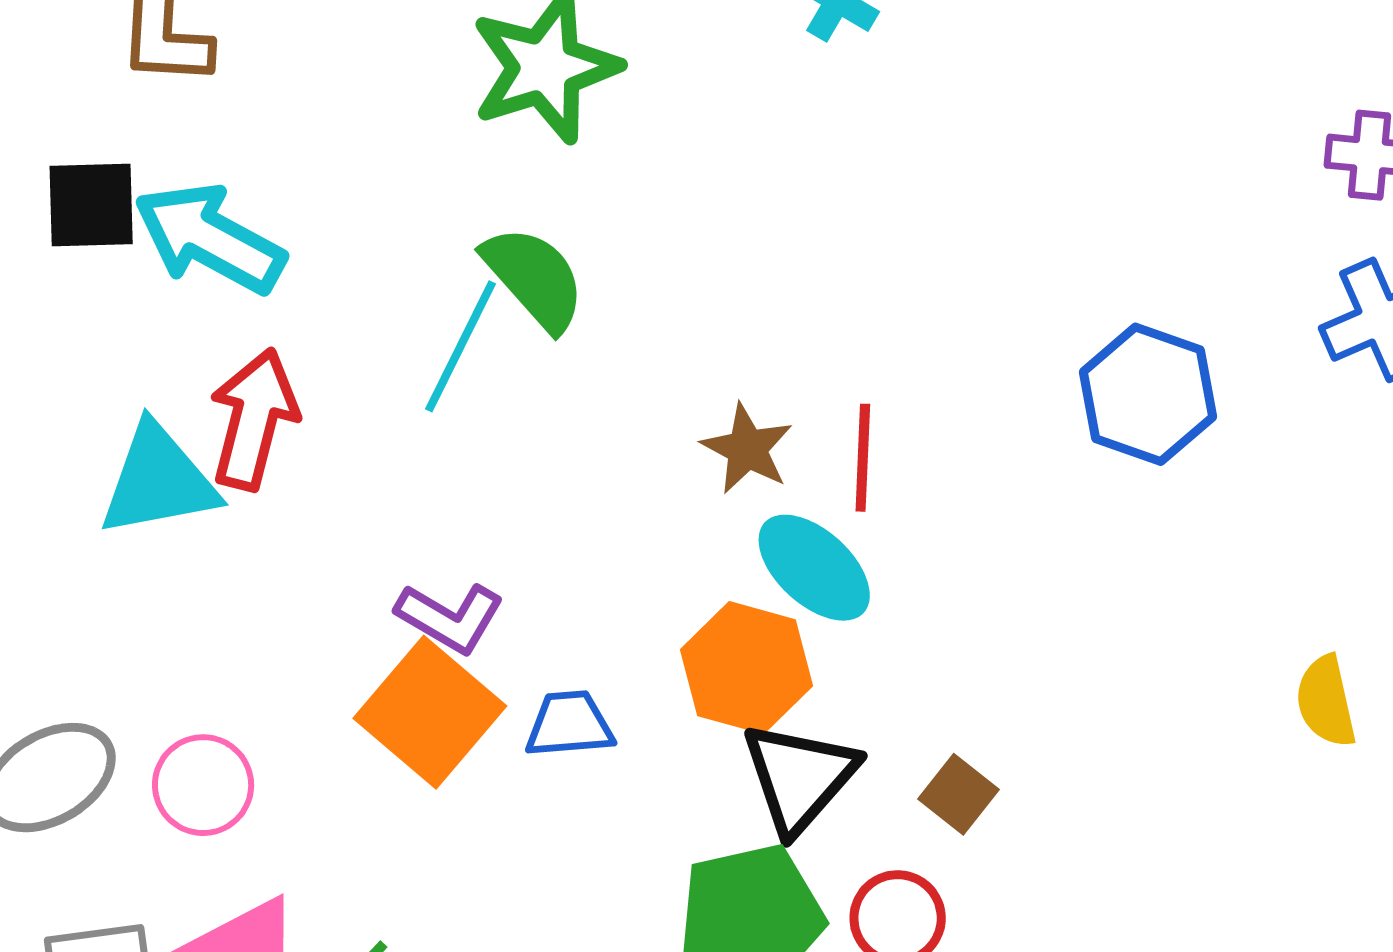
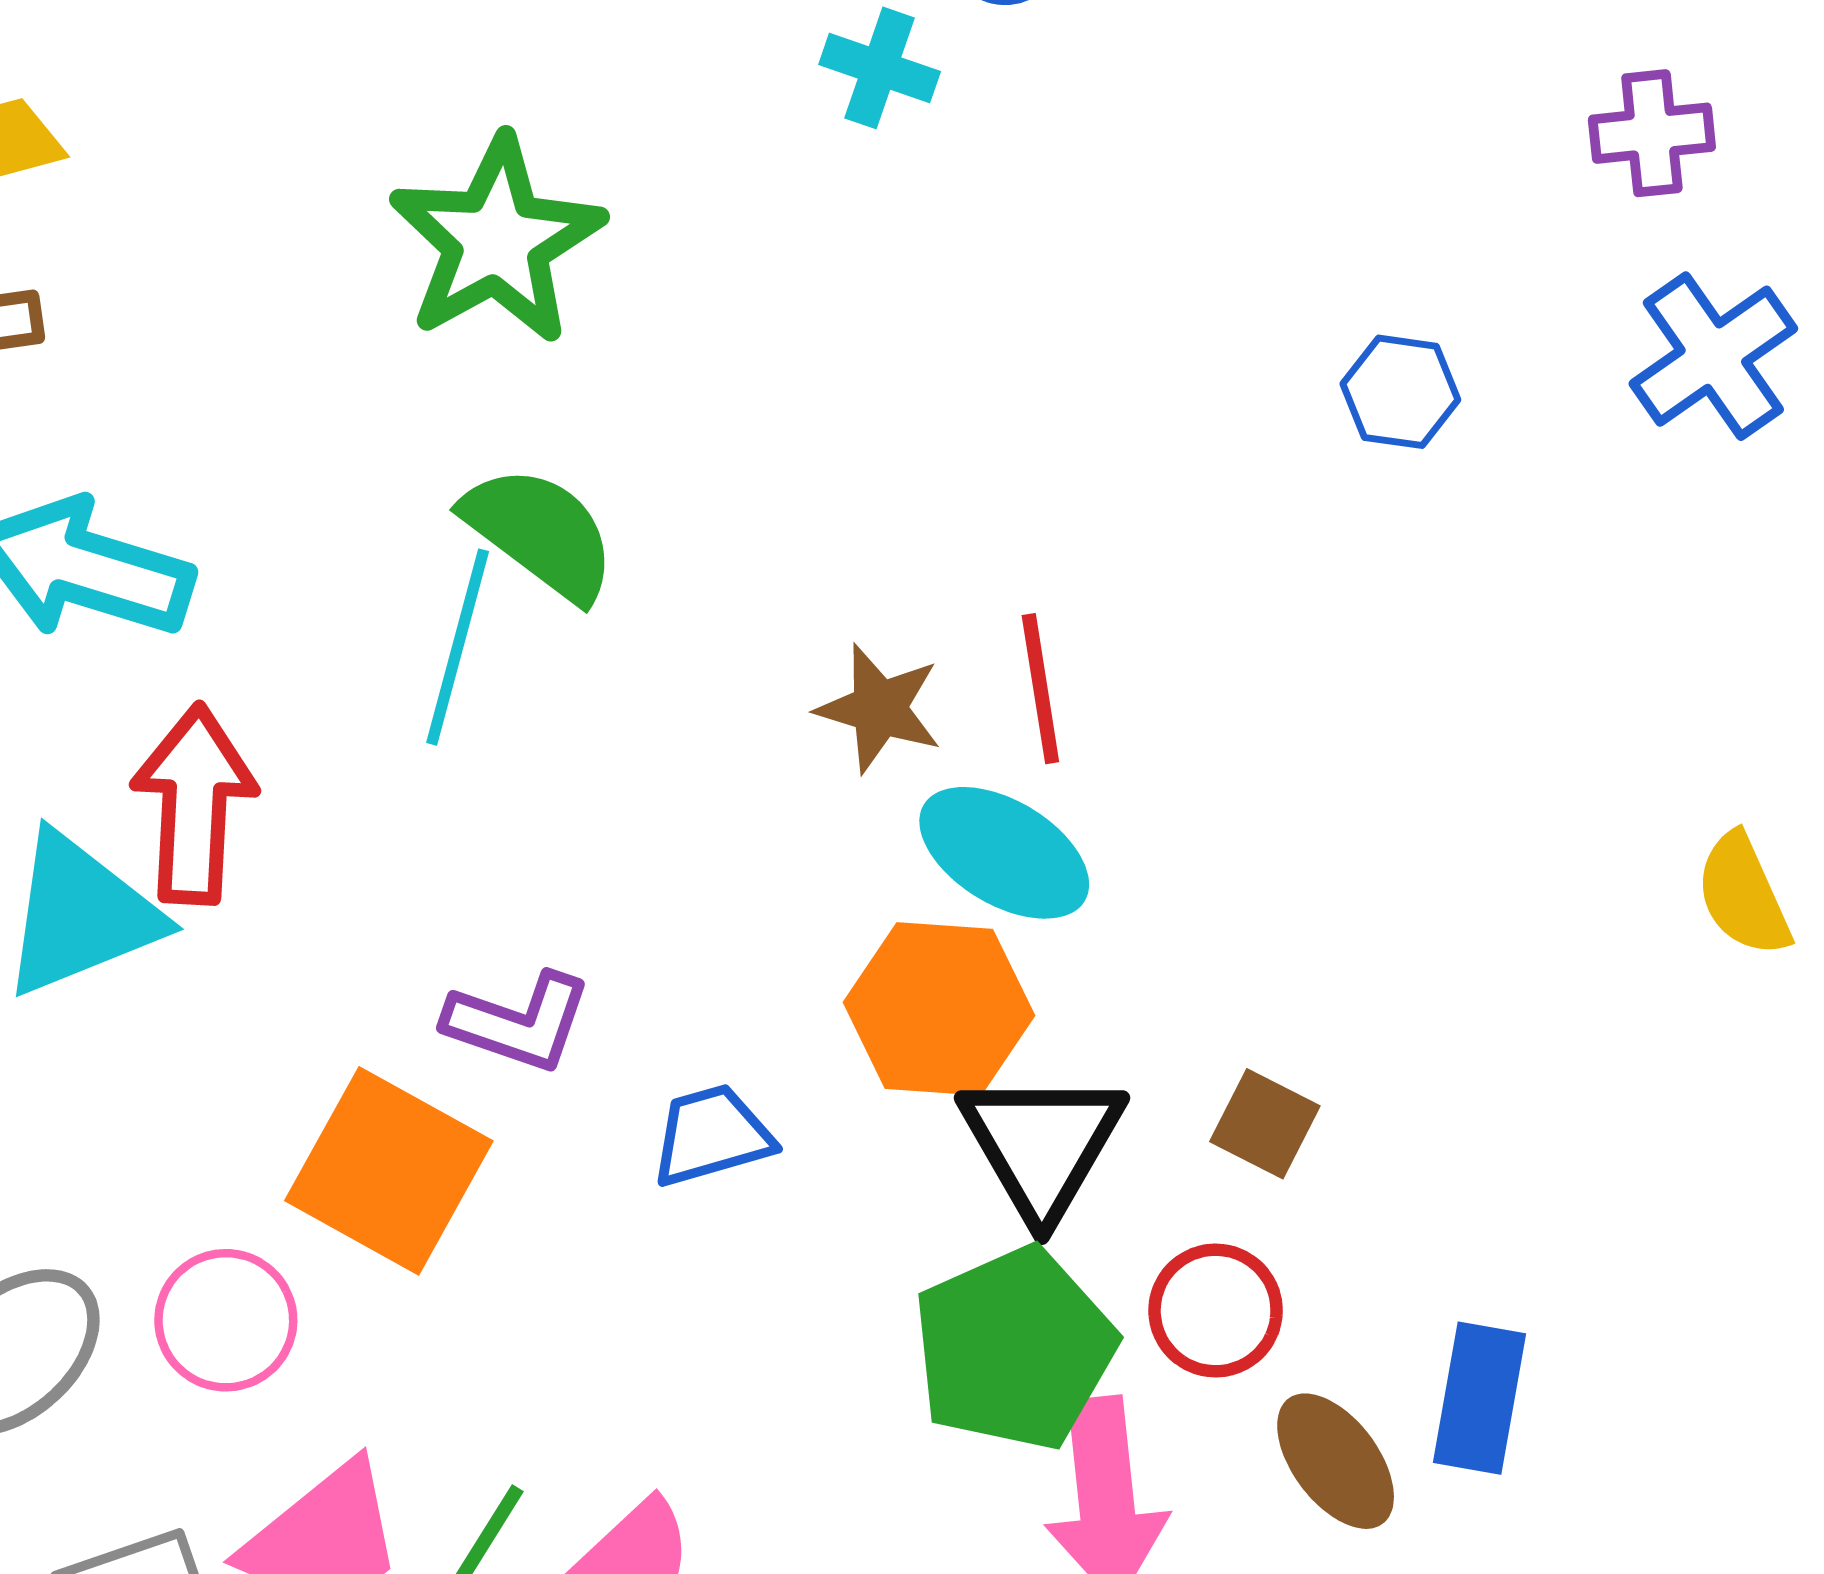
blue hexagon: (1148, 394) -> (1400, 392), moved, size x0.6
orange square: (430, 712) -> (389, 1171), moved

